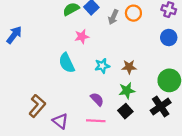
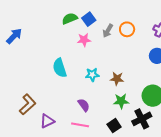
pink star: (82, 37) -> (84, 40), moved
green star: (127, 91) -> (121, 101), moved
black square: (125, 111) -> (114, 126), moved
purple triangle: (60, 121) -> (47, 121), turned 49

